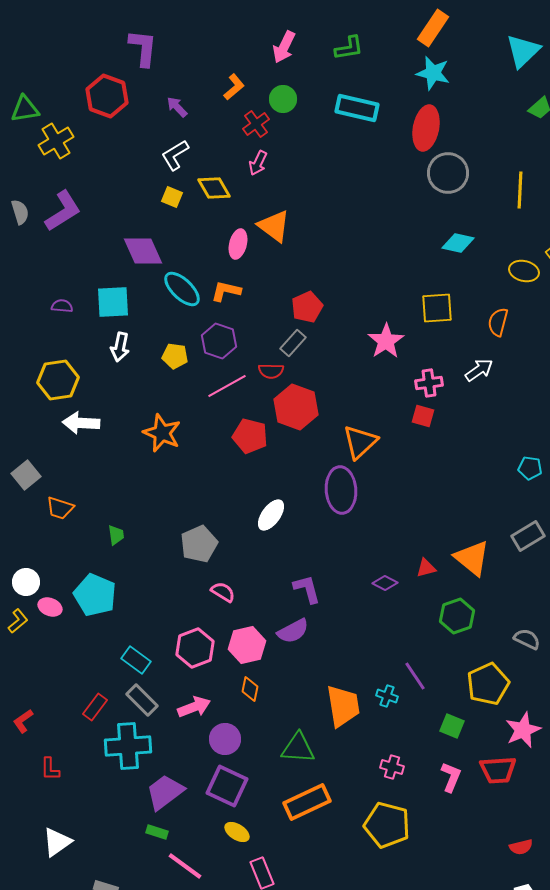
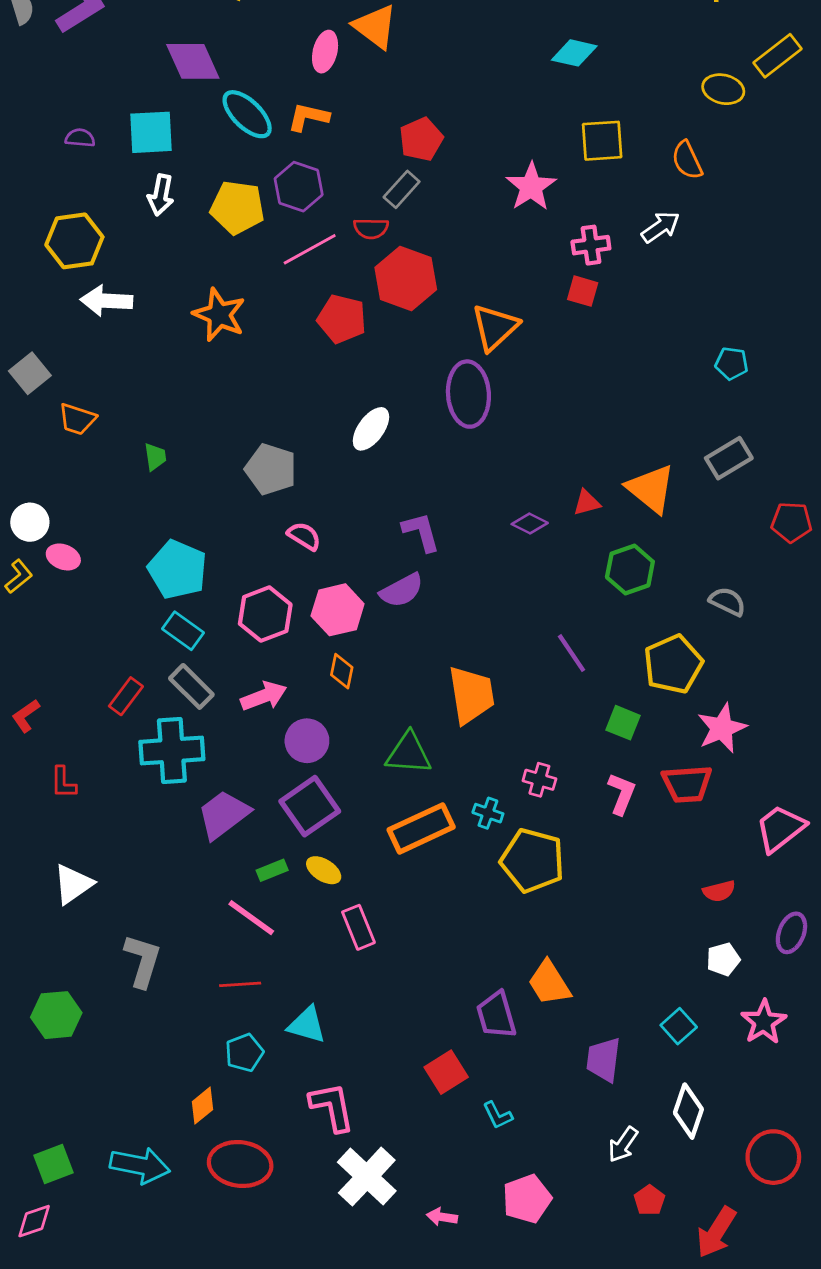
cyan diamond: (458, 243) -> (574, 53), moved
orange semicircle: (498, 322) -> (687, 160), turned -40
yellow pentagon: (175, 356) -> (237, 207), size x1.5
gray pentagon: (199, 544) -> (271, 469), turned -30
cyan pentagon: (95, 595) -> (177, 569), moved
cyan cross: (387, 696) -> (488, 813), moved
purple square: (227, 786) -> (310, 806), turned 30
green rectangle: (157, 832) -> (272, 870), moved, turned -40

